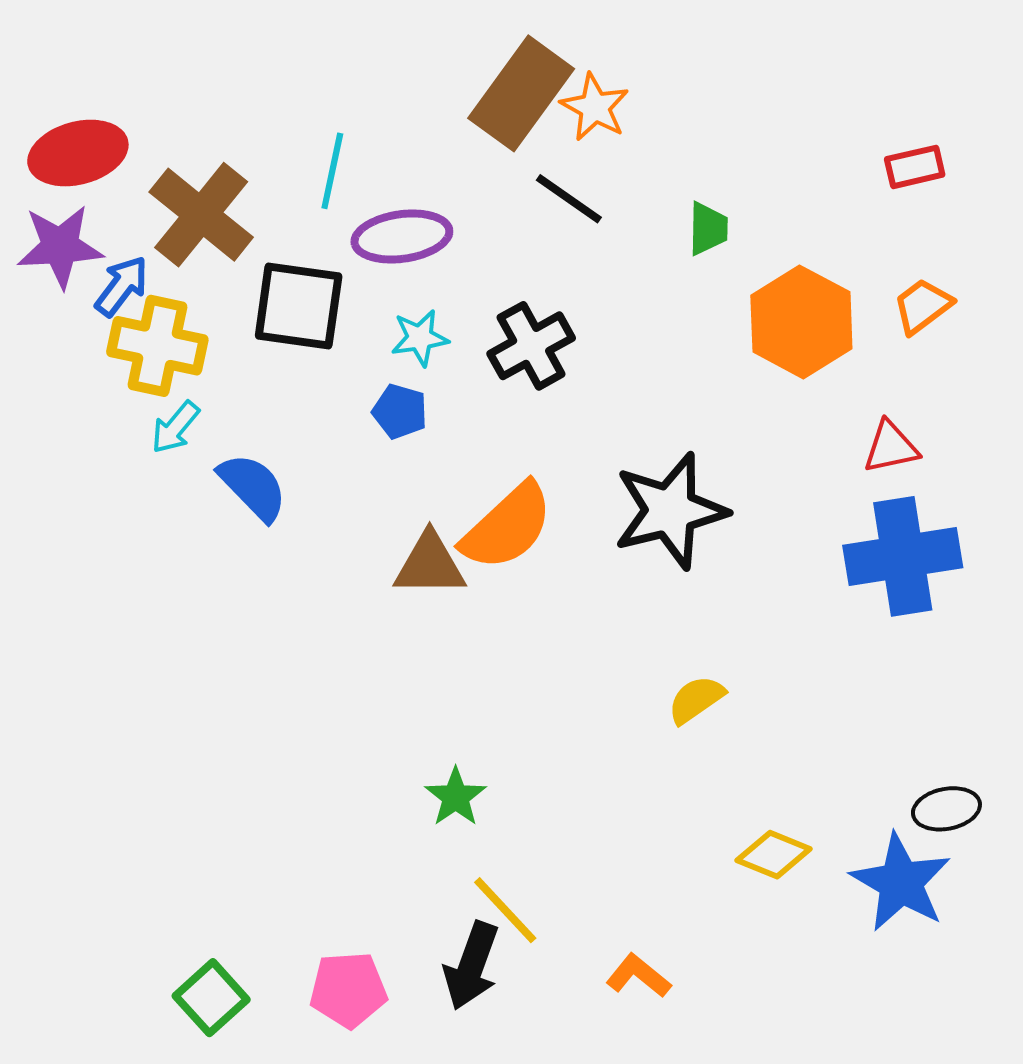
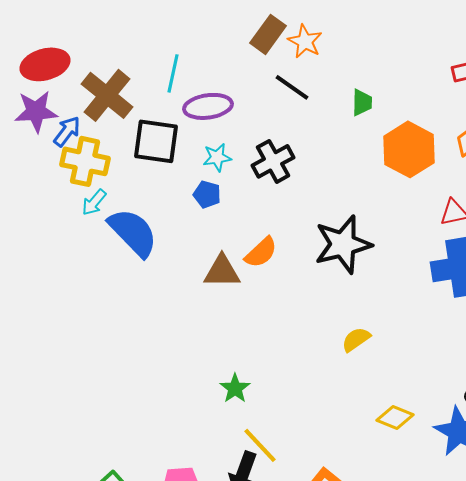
brown rectangle: (521, 93) -> (268, 34), size x0.7
blue semicircle: (253, 487) -> (133, 232), size x1.4
orange semicircle: (507, 527) -> (261, 252), size x0.7

